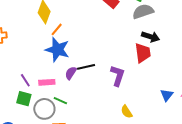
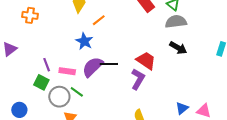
orange line: (57, 29) -> (99, 20), moved
blue star: (57, 50) -> (84, 41), size x0.7
red trapezoid: (143, 53) -> (146, 61), moved, turned -60
purple semicircle: (71, 73) -> (93, 67), size x1.6

